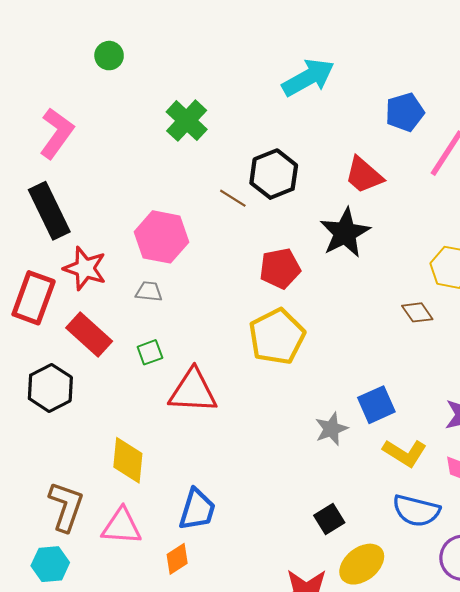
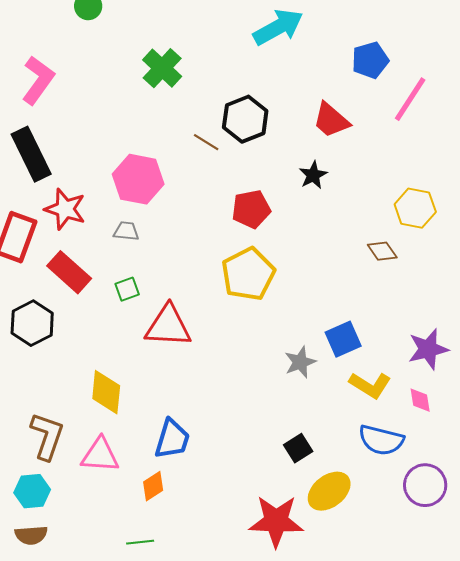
black star: (345, 233) -> (313, 175), size x0.6

